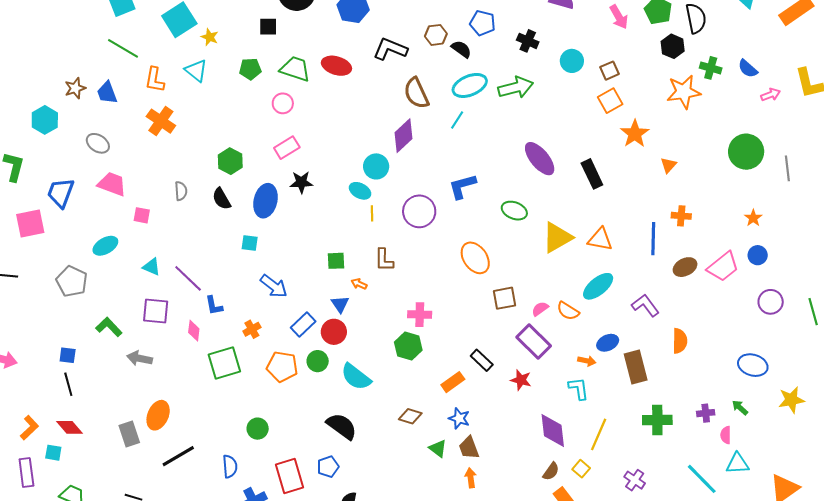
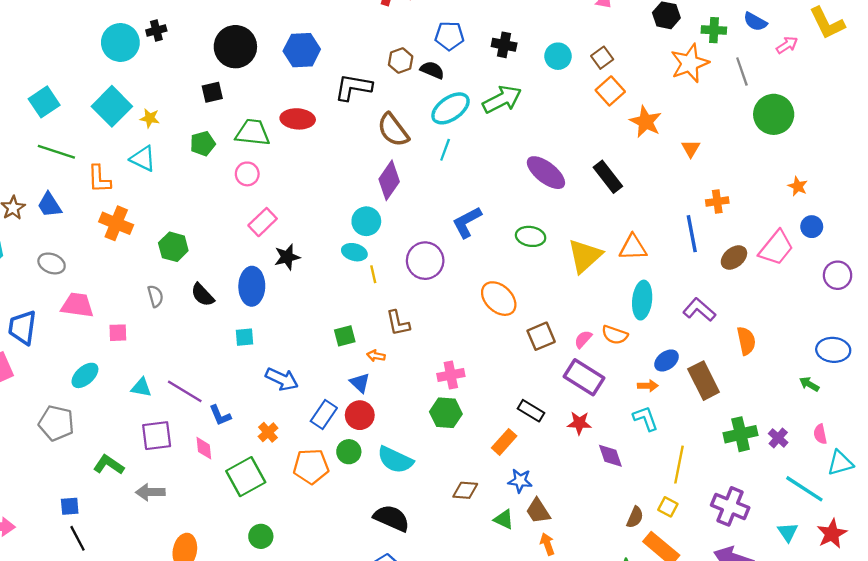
green hexagon: (230, 161) -> (173, 247), moved
gray line: (787, 168) -> (742, 71), moved
cyan ellipse: (598, 286) -> (642, 300), turned -32
green arrow: (740, 408) -> (809, 384), moved
purple cross: (706, 413) -> (778, 438), moved, turned -30
green circle: (258, 429) -> (261, 536), moved
purple diamond: (553, 430) -> (610, 456), moved, size x0.7
purple cross: (635, 480) -> (730, 506), size x1.5

